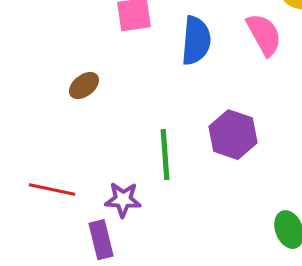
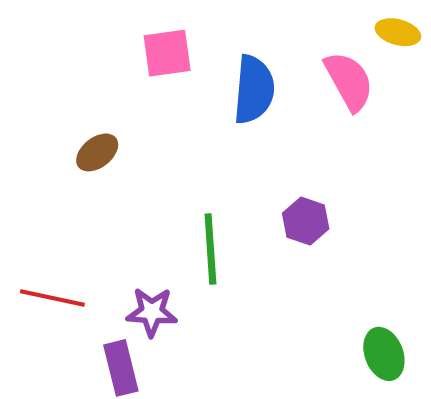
purple hexagon: (233, 135) -> (306, 221), size x0.7

